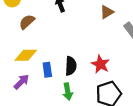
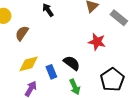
red star: (100, 64) -> (97, 42), moved
black semicircle: (71, 66) -> (72, 63), turned -42

